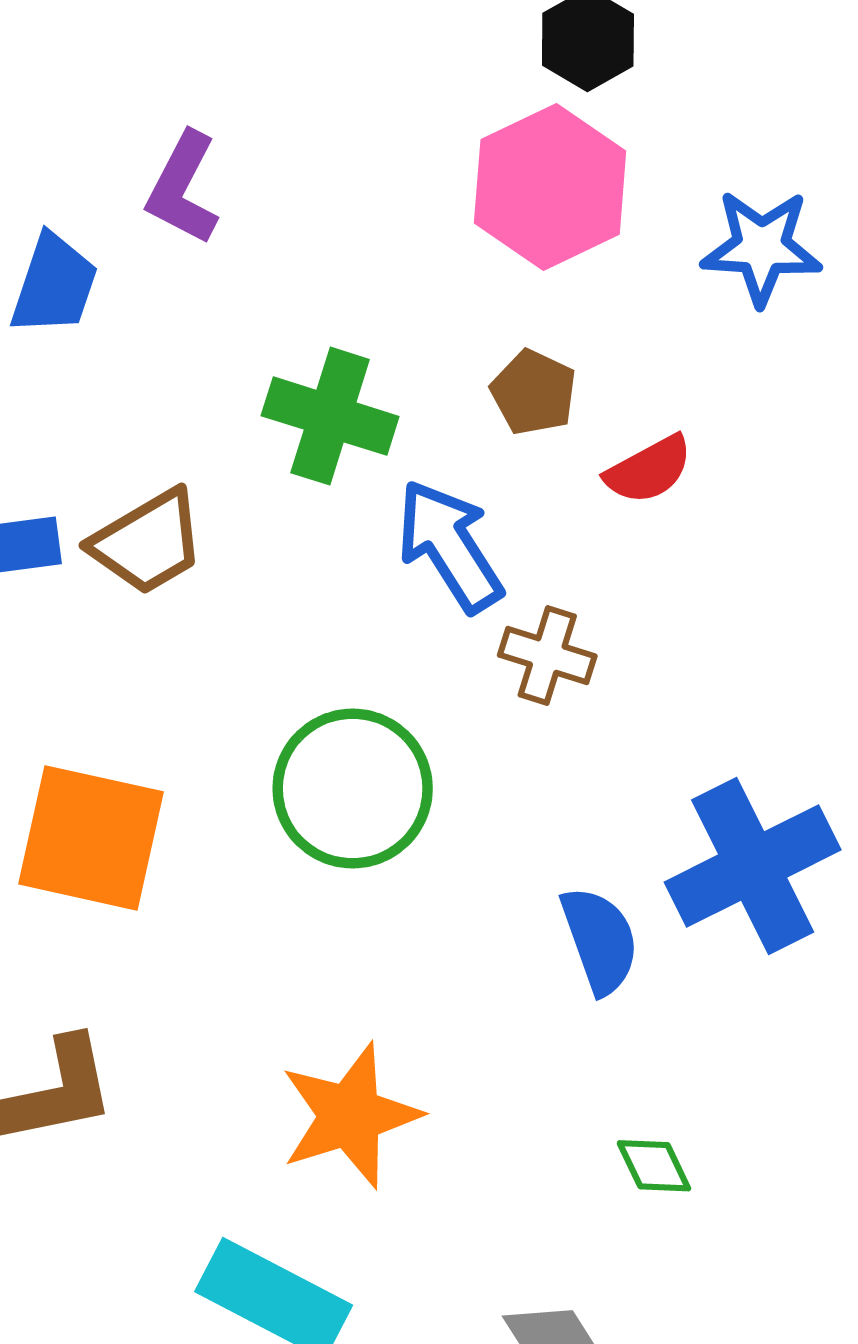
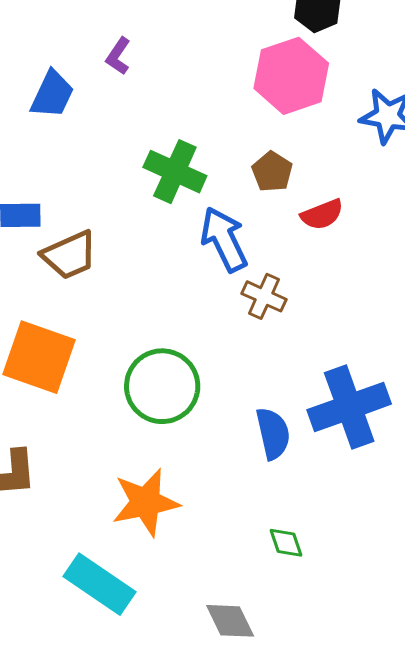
purple L-shape: (183, 188) -> (118, 56), size x0.7
brown trapezoid: (148, 542) -> (70, 255), moved
green circle: (353, 789) -> (162, 386), moved

